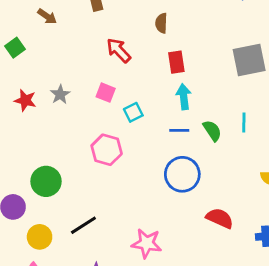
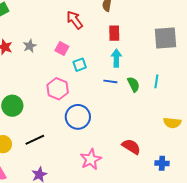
blue circle: (182, 174) -> (78, 117), moved
pink star: (147, 243) -> (91, 159), moved, turned 30

